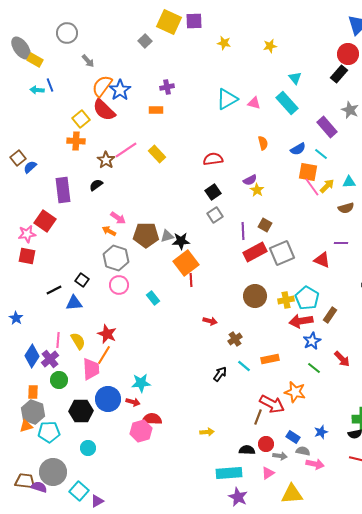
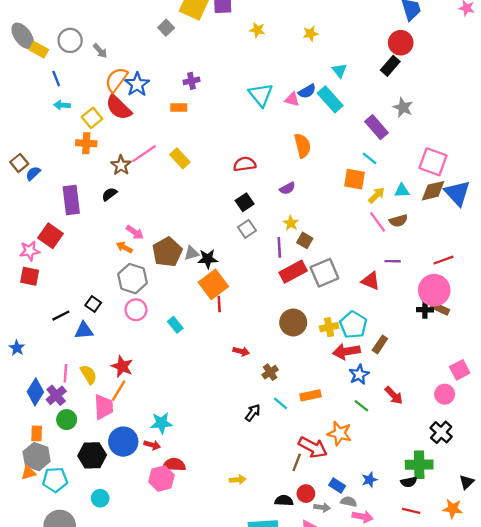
gray circle: (67, 33) -> (70, 40), moved
cyan arrow: (37, 90) -> (62, 105), moved
cyan triangle: (227, 99) -> (261, 95), turned -40
orange semicircle: (263, 143) -> (302, 146), size x1.5
blue semicircle: (298, 149) -> (307, 91), moved
pink line: (312, 187) -> (378, 222), moved
yellow star: (257, 190) -> (291, 223), moved
brown pentagon: (146, 235) -> (167, 252), turned -30

